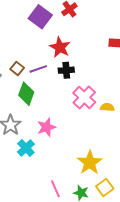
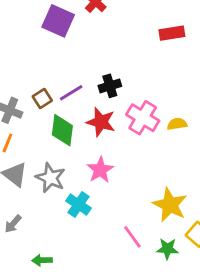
red star: (60, 47) -> (101, 122), moved
brown square: (17, 68) -> (42, 99), turned 32
pink line: (55, 189) -> (132, 237), moved

